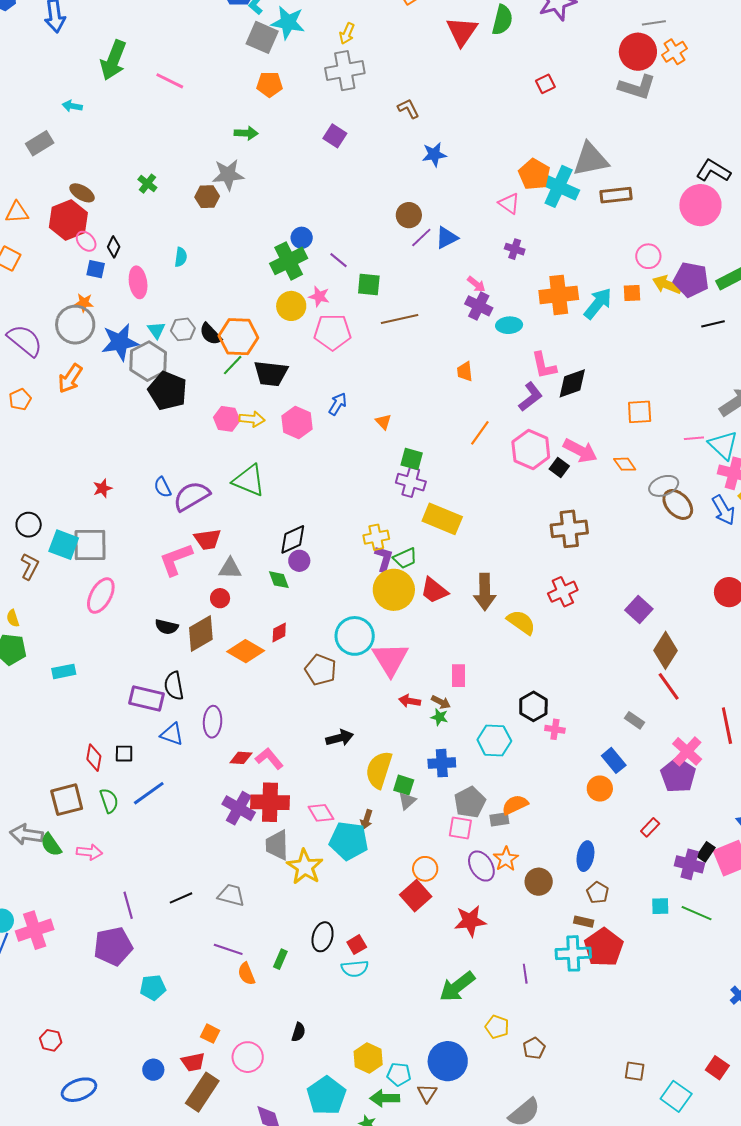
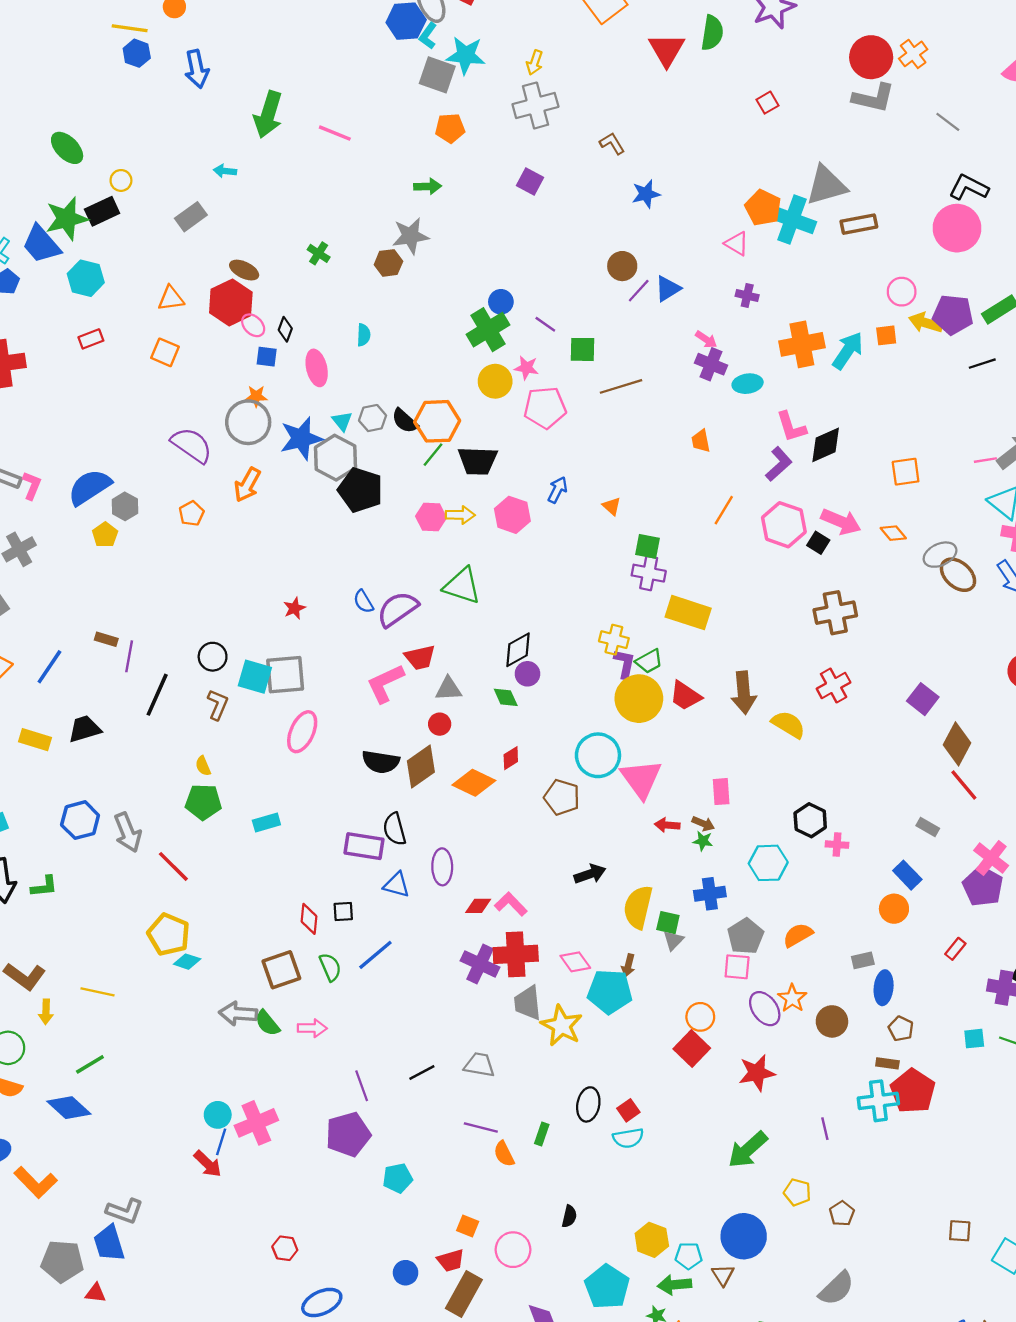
gray line: (654, 23) -> (948, 122), moved, turned 50
pink line: (694, 438) -> (985, 460), moved
yellow cross: (376, 537) -> (614, 640), turned 30
black semicircle: (167, 627) -> (381, 762), size x1.4
gray rectangle: (499, 819) -> (863, 960), moved

